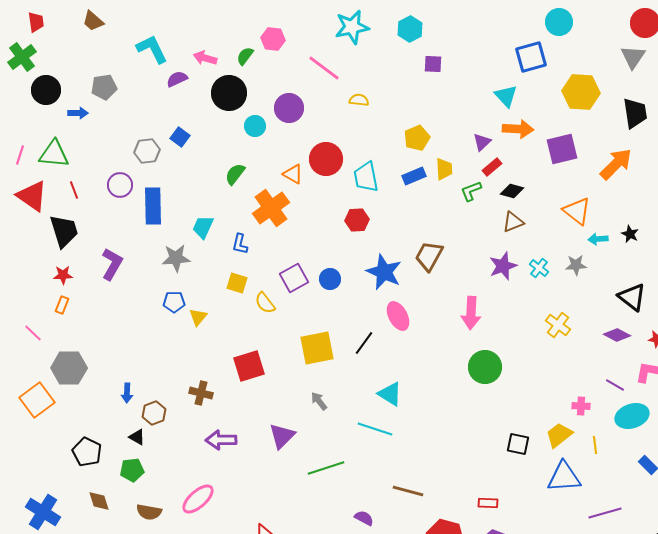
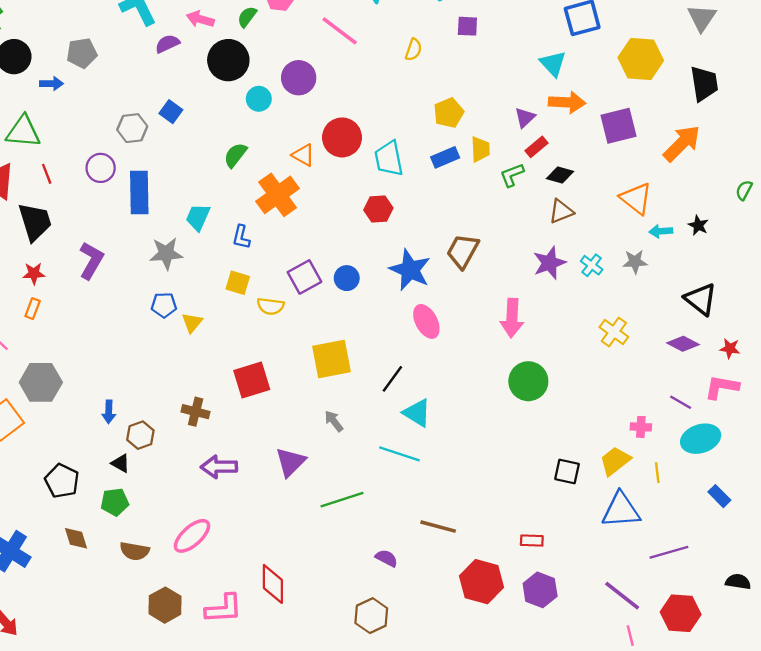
yellow semicircle: (359, 100) -> (413, 50), moved, turned 102
yellow semicircle: (265, 303) -> (271, 306), turned -45
black line: (364, 343) -> (392, 379), moved

